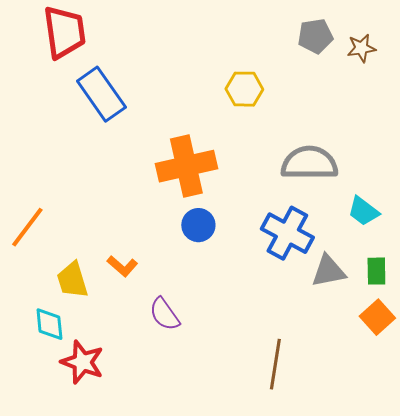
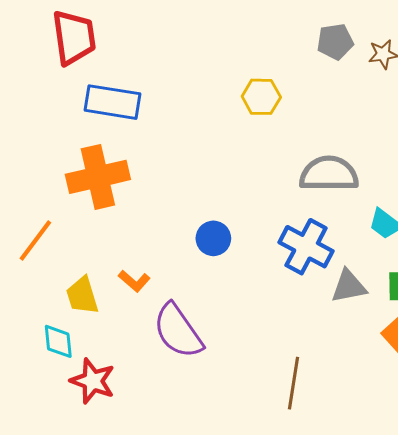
blue rectangle: (101, 94) -> (112, 102), turned -46
orange cross: (186, 166) -> (98, 177), moved
purple semicircle: (164, 314) -> (178, 331), size x1.6

